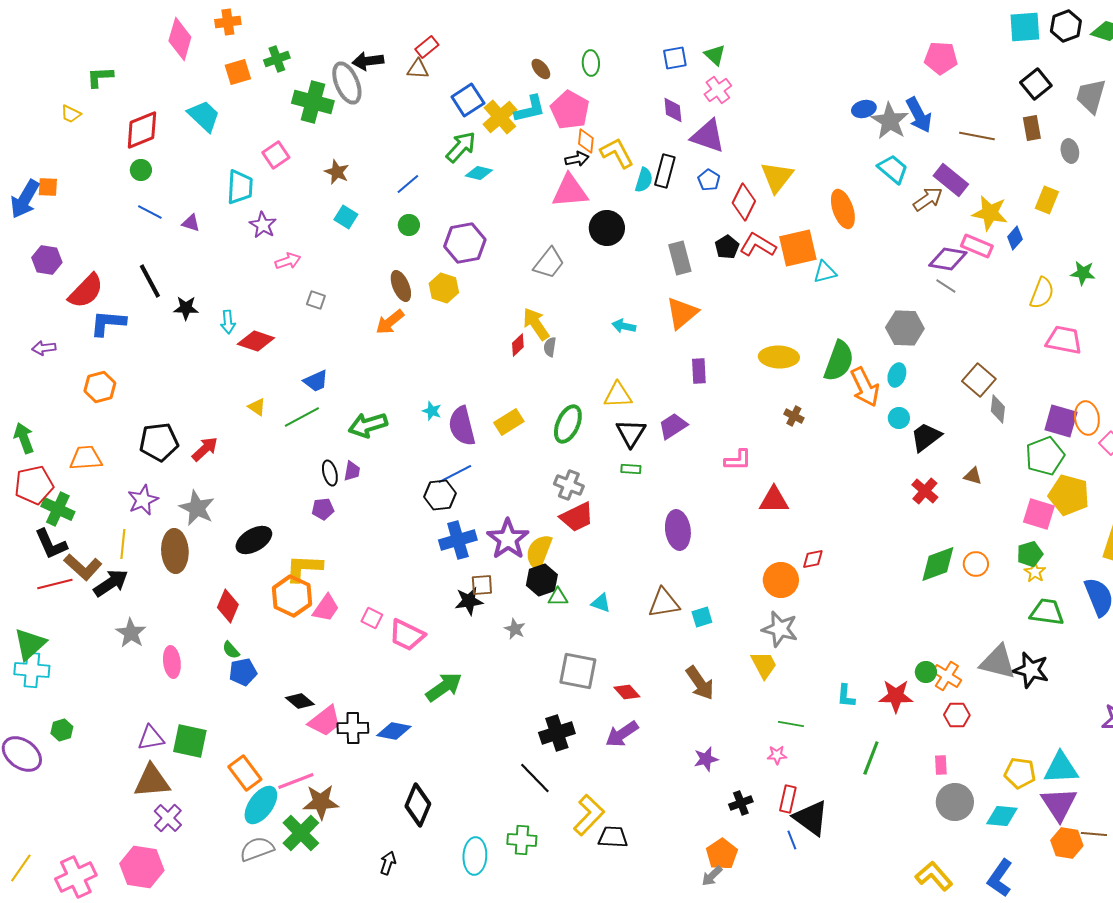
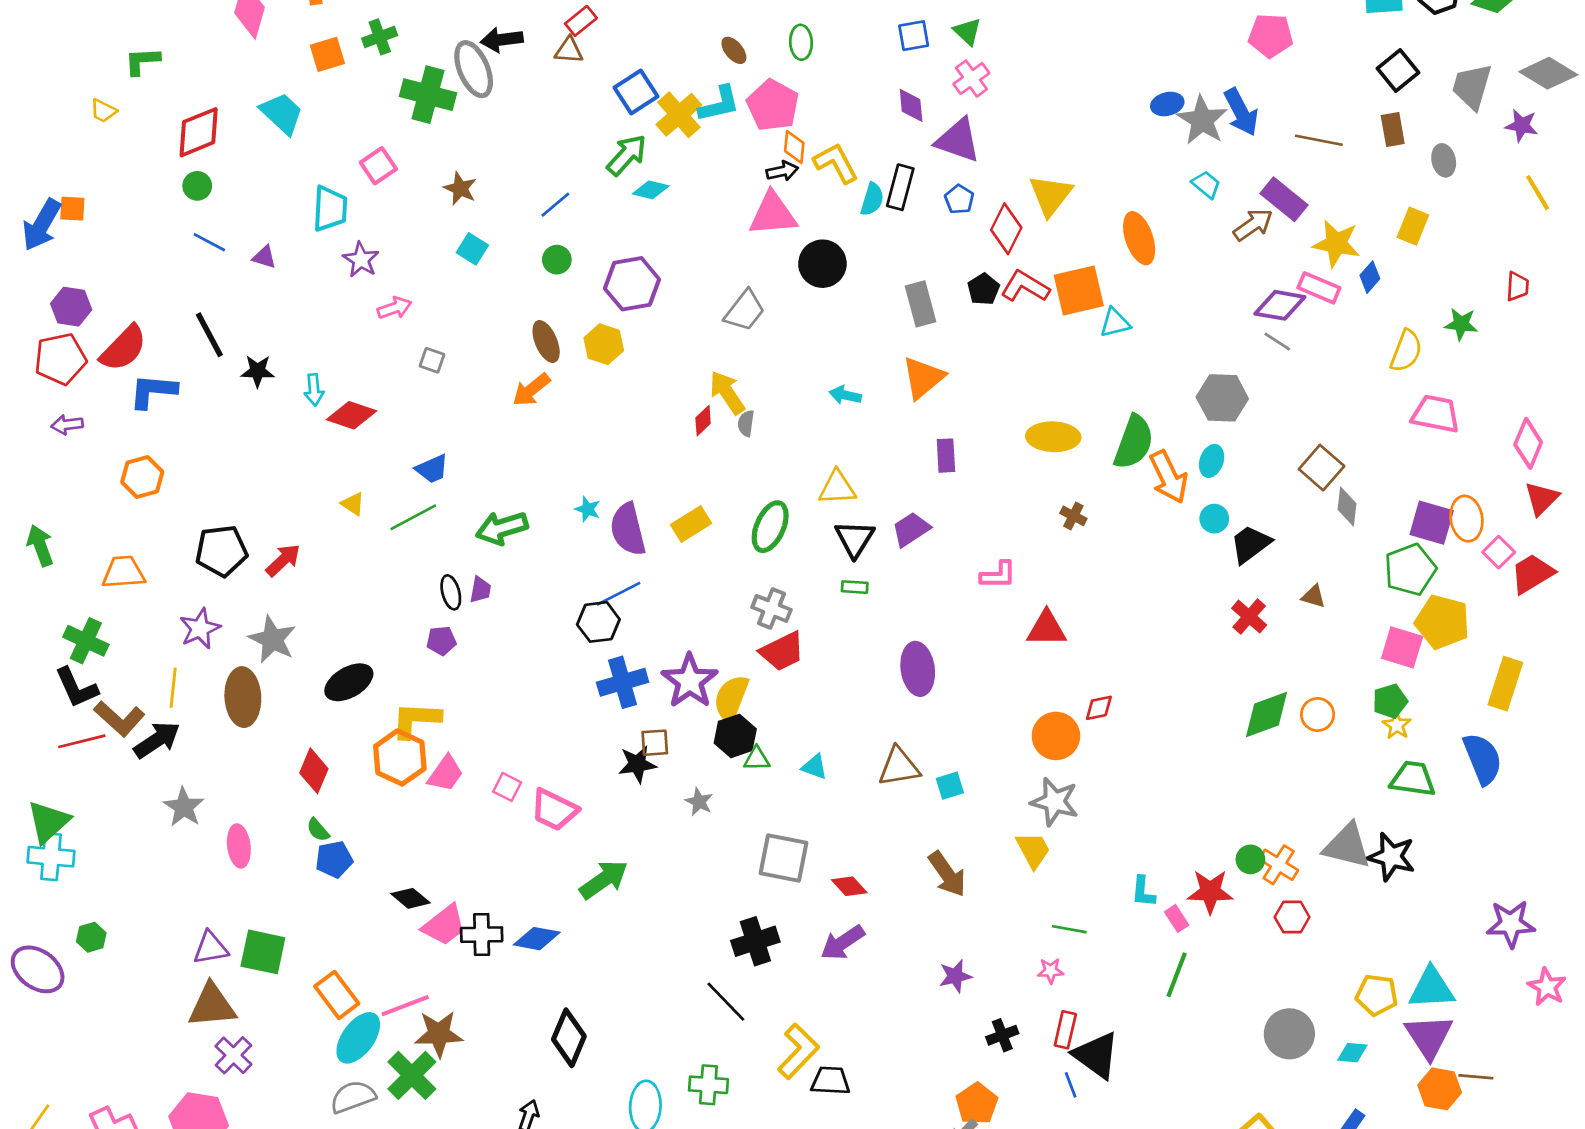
cyan trapezoid: (893, 169) -> (1206, 185), size x0.7
red pentagon: (34, 485) -> (60, 359), moved
pink rectangle: (941, 765) -> (1177, 918), moved, turned -30
cyan diamond: (1002, 816) -> (1352, 1053), size x0.7

